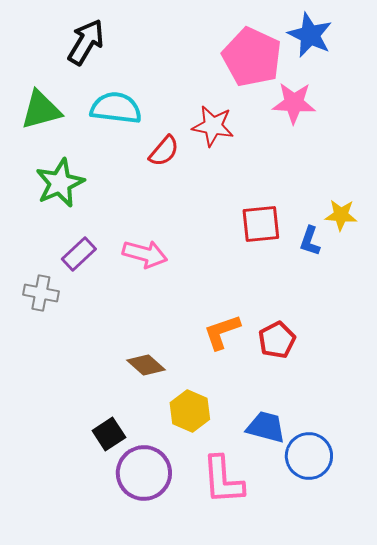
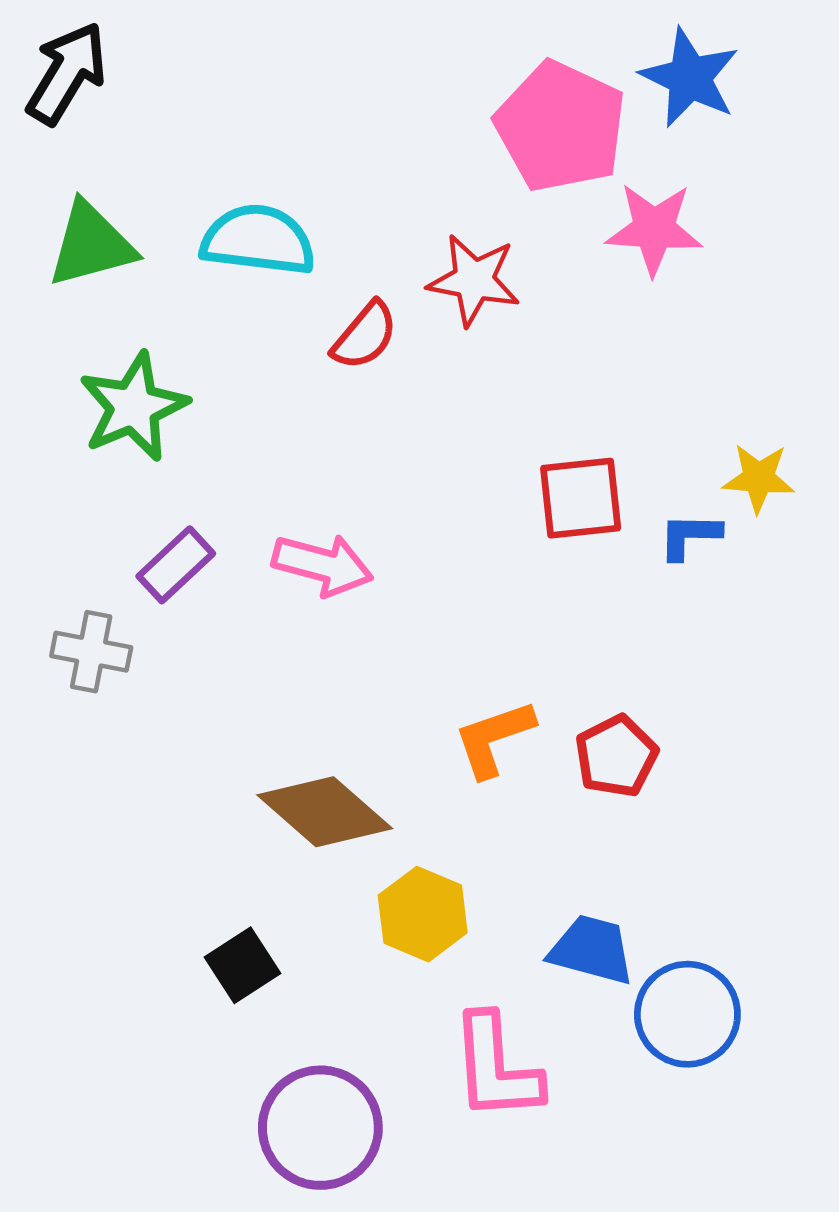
black arrow: (86, 42) -> (67, 73), moved
blue L-shape: (310, 241) -> (690, 536), turned 72
brown diamond: (146, 365) -> (325, 812), size x1.5
purple circle: (144, 473) -> (320, 1128), moved

